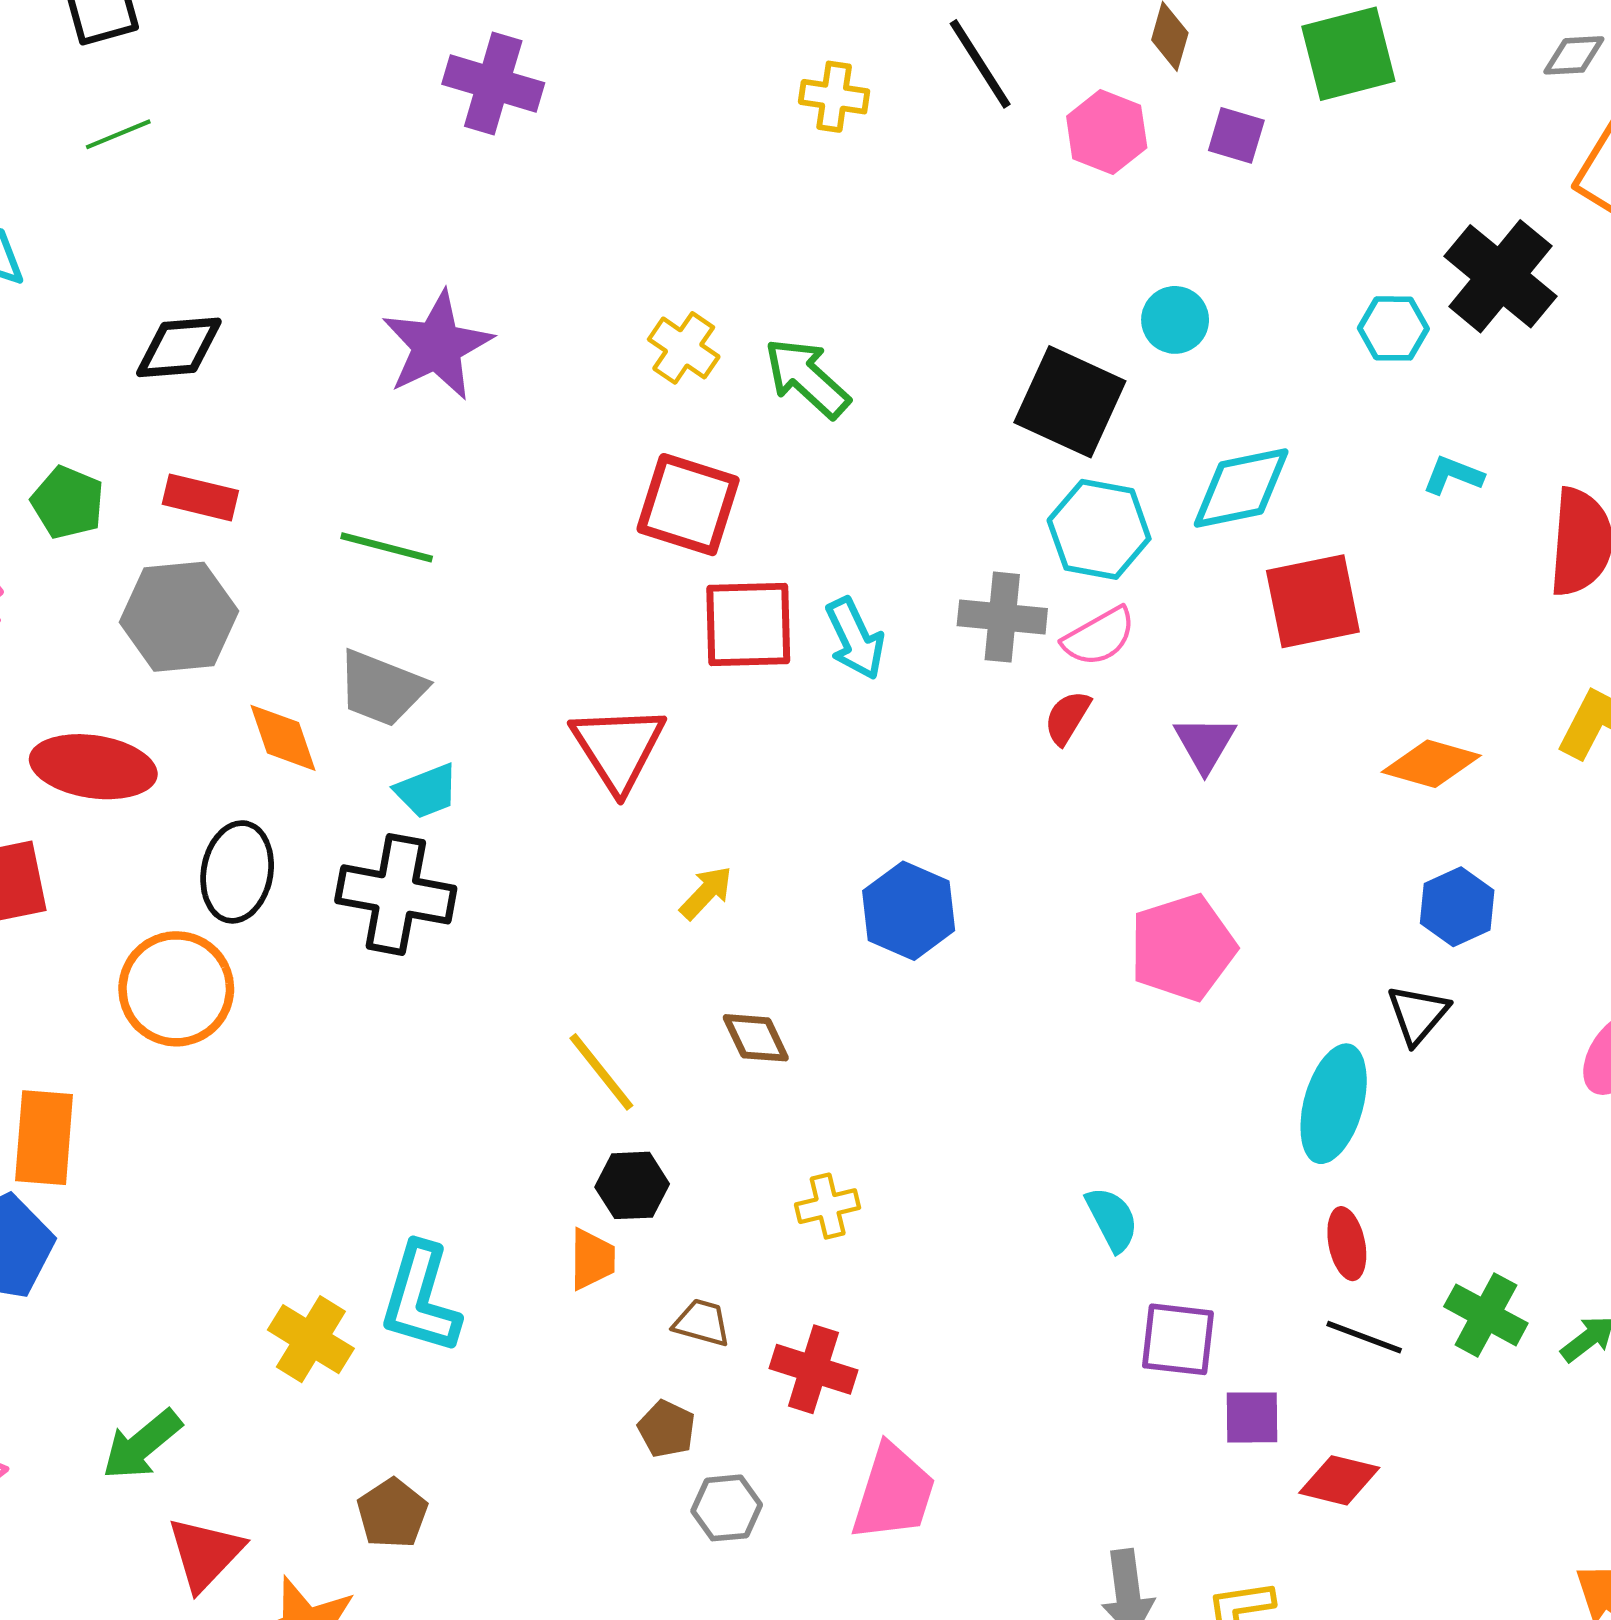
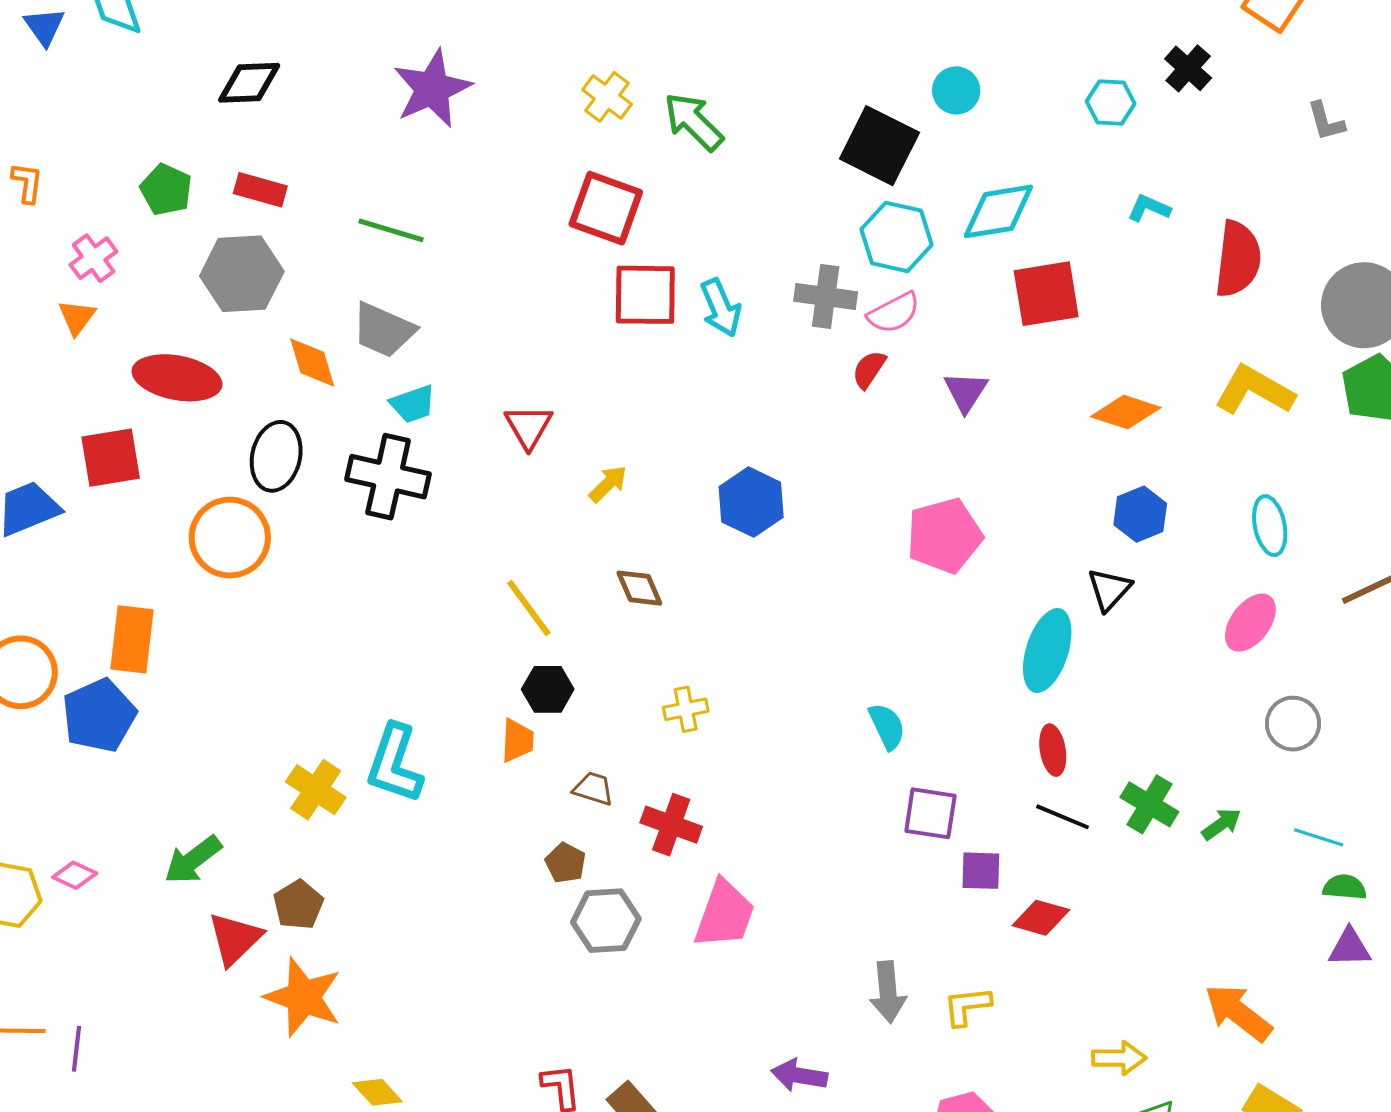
black cross: (1500, 276) -> (1188, 68), size x0.6
red triangle: (618, 748) -> (529, 427), moved, size x0.7
gray hexagon: (727, 1508) -> (606, 921), size x1.4
brown pentagon: (392, 1513) -> (298, 905), moved

